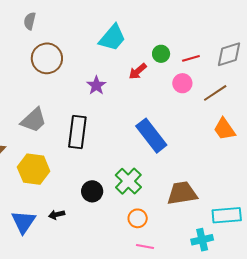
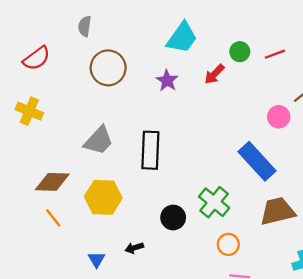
pink circle: (182, 83) -> (279, 117), moved
purple star: (96, 85) -> (167, 81), moved
blue rectangle: (151, 136) -> (257, 161), moved
blue triangle: (23, 222) -> (97, 259), size x0.6

